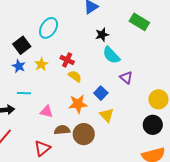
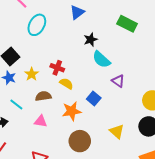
cyan ellipse: (49, 28) -> (37, 25), moved
cyan line: (24, 93) -> (16, 104), turned 40
yellow triangle: (107, 115) -> (117, 131), moved
brown semicircle: (62, 130) -> (43, 96), moved

